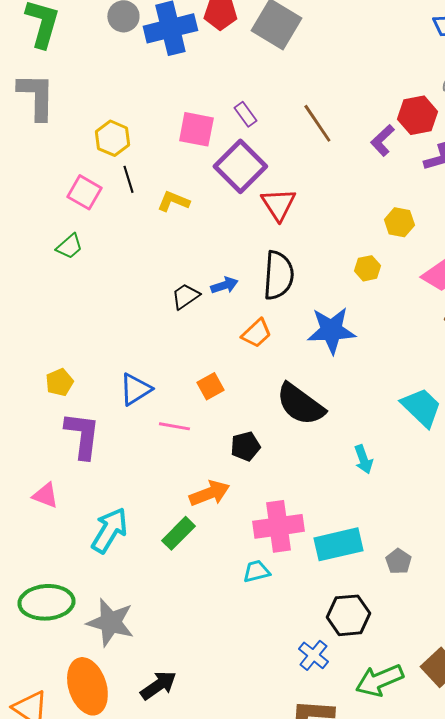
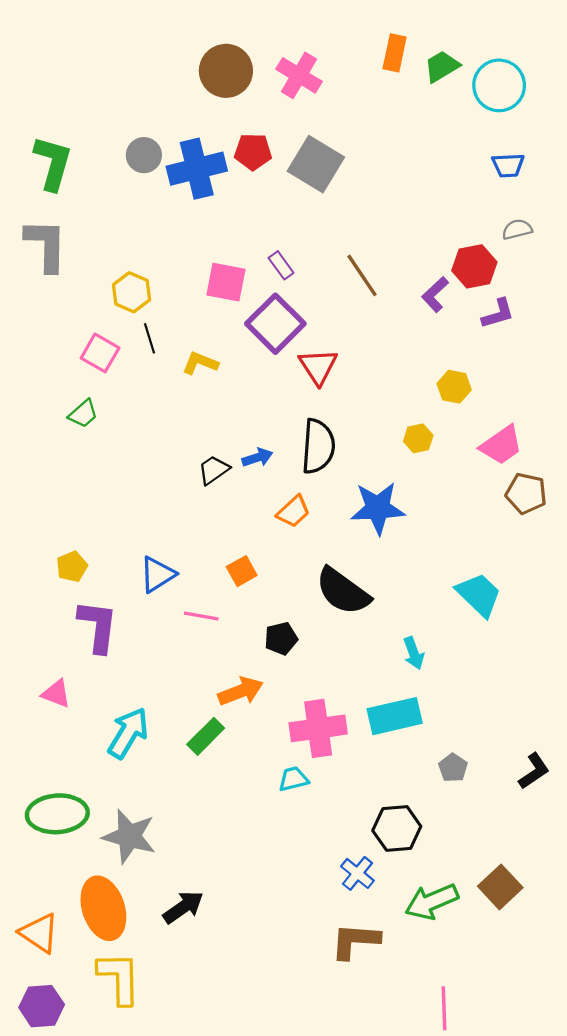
cyan rectangle: (338, 544) -> (395, 716), moved

